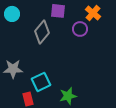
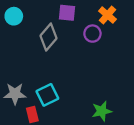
gray star: (13, 69) -> (15, 94), moved
green star: (68, 96) -> (102, 111), moved

